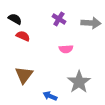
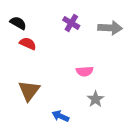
pink semicircle: (66, 49) -> (85, 71), moved
gray star: (79, 82) -> (96, 99), size x0.6

